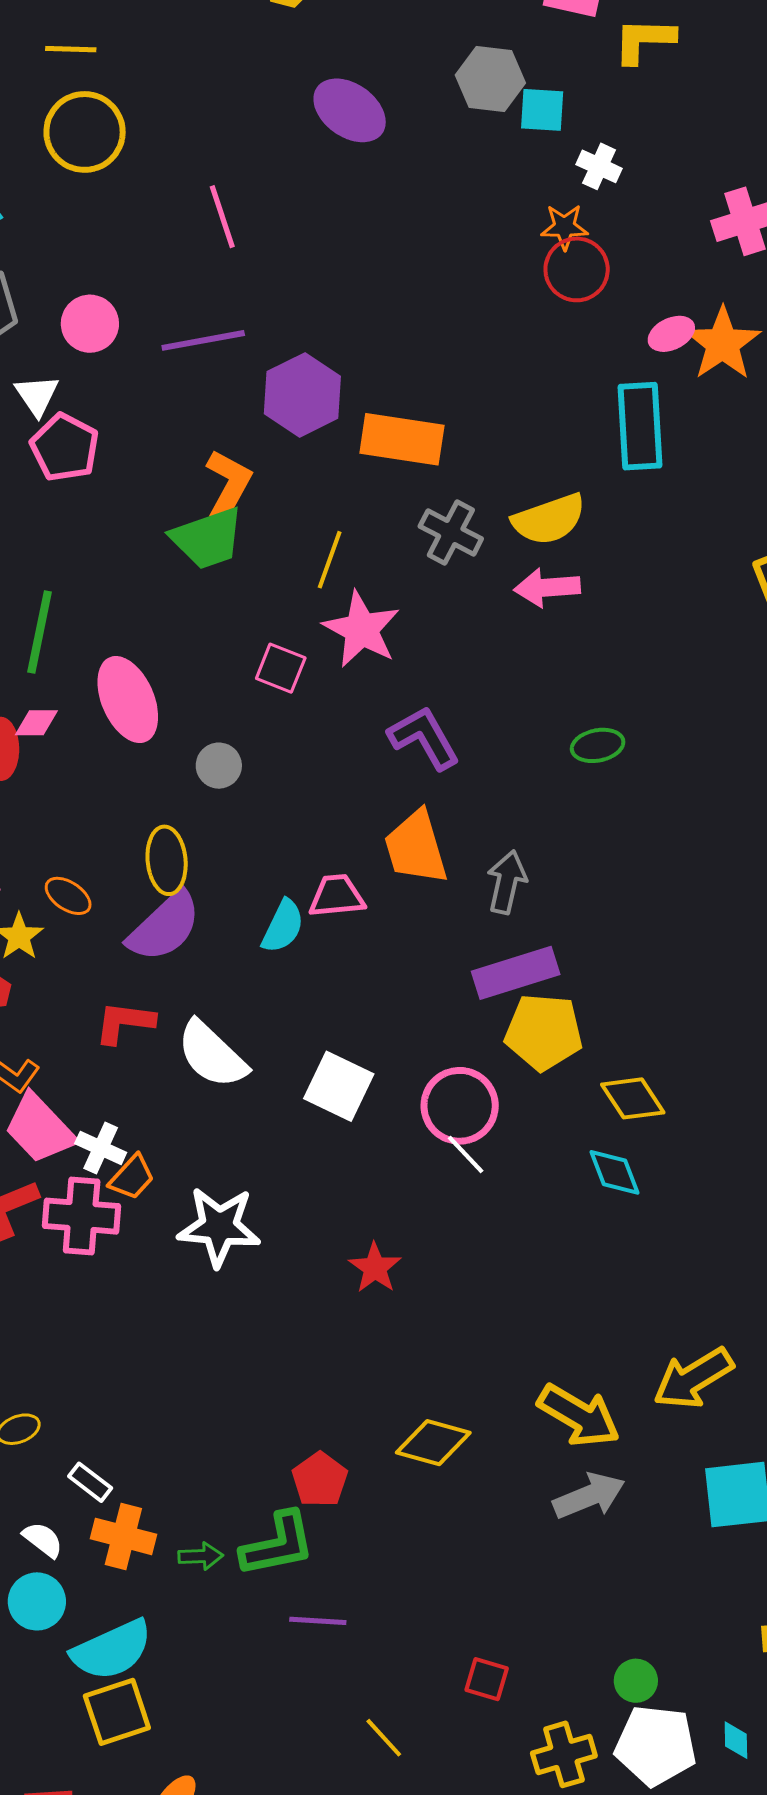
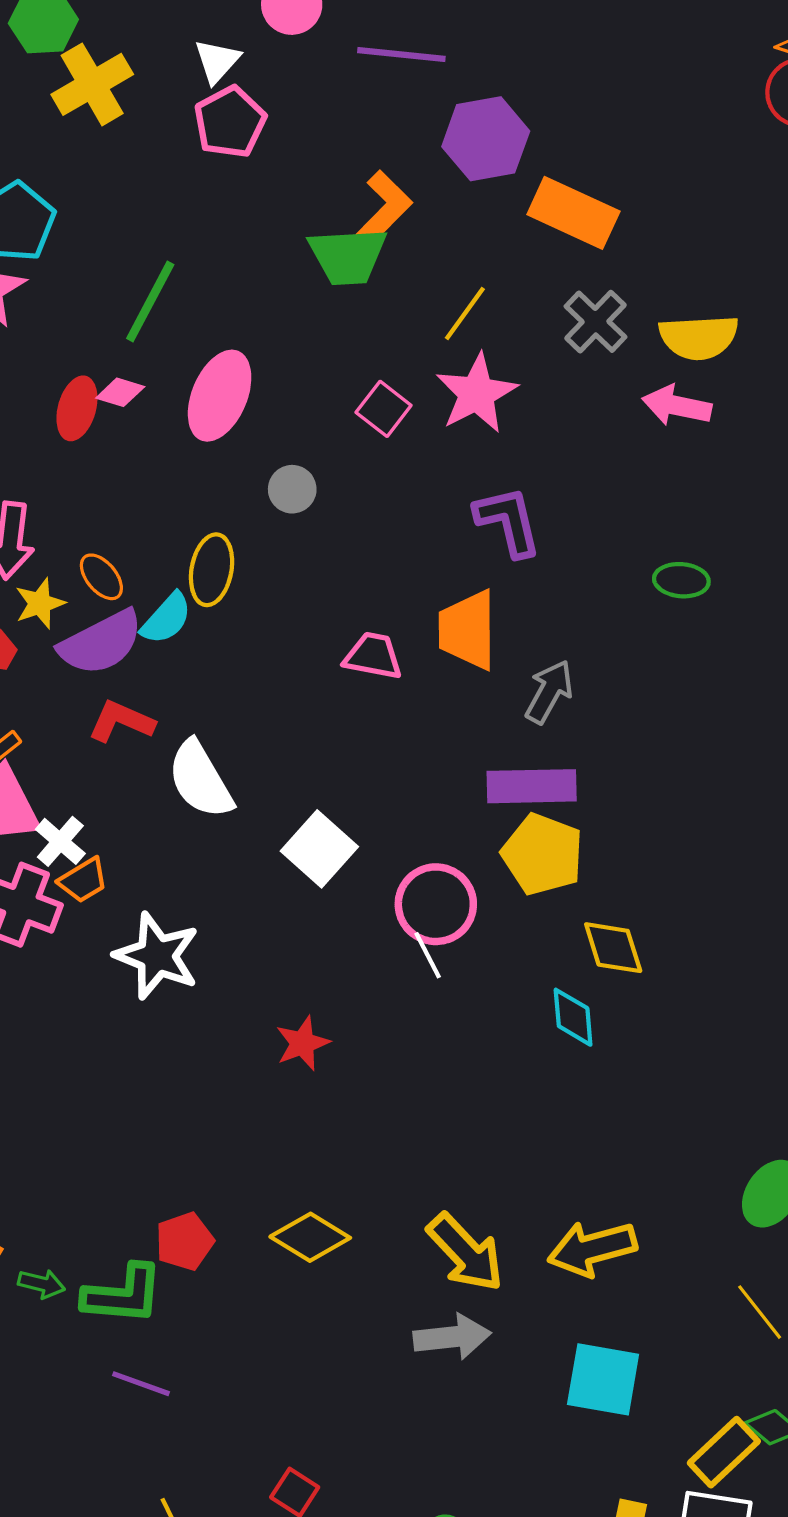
pink ellipse: (128, 700) -> (220, 396), turned 30
cyan semicircle: (283, 926) -> (166, 619), moved
purple semicircle: (164, 927) -> (101, 643), moved

